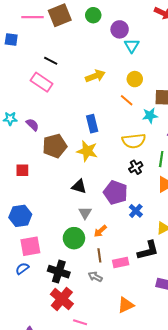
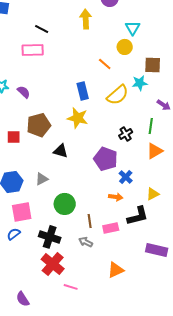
cyan triangle: (132, 46) -> (133, 28), moved
yellow arrow: (95, 76) -> (86, 19), moved, turned -72
pink rectangle: (42, 82) -> (33, 50), turned -35
orange line: (127, 100) -> (105, 64), moved
yellow semicircle: (134, 141) -> (118, 95), moved, turned -35
brown pentagon: (55, 146) -> (39, 125), moved
black triangle: (79, 186) -> (61, 151), moved
gray triangle: (85, 213) -> (42, 179), moved, turned 32
orange arrow: (100, 231) -> (116, 197), moved, turned -128

